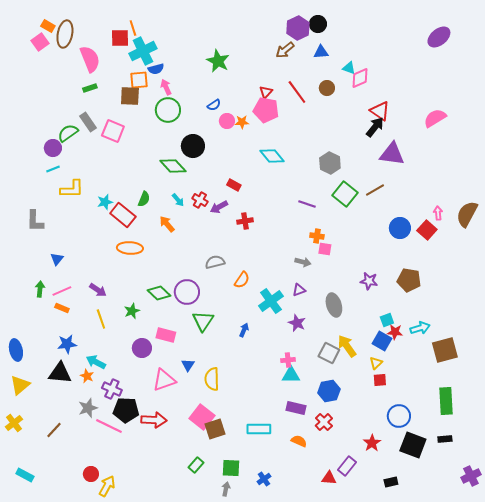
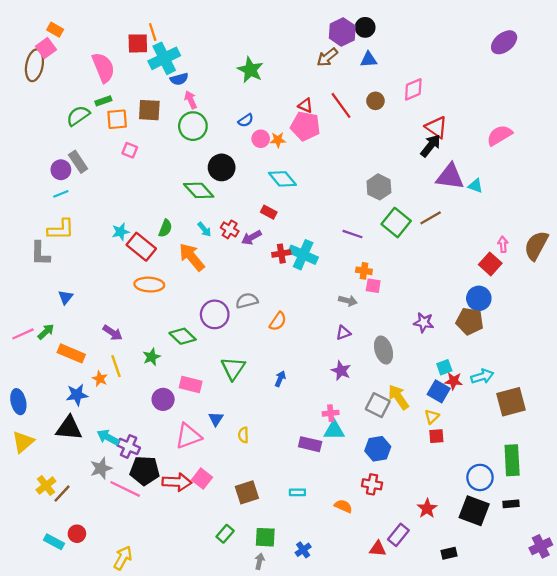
brown ellipse: (65, 34) -> (34, 65), moved
cyan triangle: (349, 68) -> (475, 186), moved
orange square: (139, 80) -> (117, 119), moved
red triangle: (266, 92) -> (305, 105), turned -48
gray rectangle: (88, 122) -> (78, 162), moved
pink square: (113, 131) -> (130, 150), size x0.6
green semicircle: (68, 133) -> (78, 116), moved
cyan diamond: (272, 156) -> (282, 179), moved
yellow L-shape: (72, 189) -> (61, 229), moved
orange arrow: (167, 224) -> (192, 257), size x1.5
blue circle: (400, 228) -> (479, 298), moved
green arrow: (40, 289) -> (46, 332), turned 42
pink line: (62, 291) -> (23, 334), moved
purple circle: (187, 292) -> (215, 314), moved
cyan cross: (271, 301) -> (303, 255), moved, turned -30
orange rectangle: (62, 308) -> (71, 353), size x1.6
cyan arrow: (96, 362) -> (108, 437), moved
orange star: (87, 376) -> (100, 379), moved
yellow semicircle: (212, 379) -> (243, 435), size x0.6
purple rectangle: (296, 408) -> (310, 444), moved
blue circle: (399, 416) -> (480, 477), moved
pink square: (202, 417) -> (202, 479), moved, size x0.7
red cross: (324, 422) -> (372, 484), turned -36
yellow cross: (14, 423) -> (46, 485), moved
cyan rectangle: (259, 429) -> (297, 492), size x0.6
red circle: (91, 474) -> (77, 534), moved
cyan rectangle: (25, 475) -> (54, 542), moved

